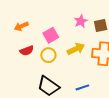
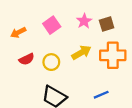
pink square: (51, 35) -> (52, 25), moved
blue line: (82, 87) -> (101, 95), moved

